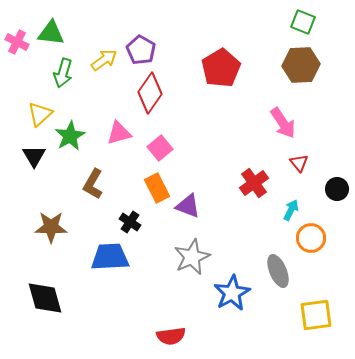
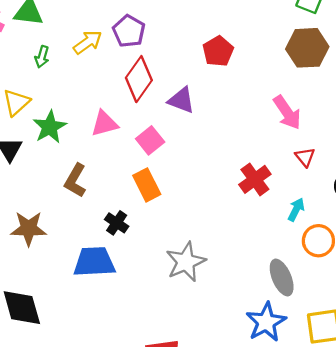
red pentagon: (221, 68) -> (218, 51), size x0.7
green arrow: (63, 73) -> (42, 57), size x0.7
purple triangle: (188, 206) -> (181, 100), moved
blue star: (232, 293) -> (266, 322), moved

